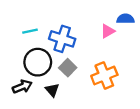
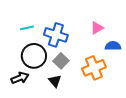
blue semicircle: (125, 19) -> (113, 46), moved
black triangle: (52, 90) -> (55, 81), moved

